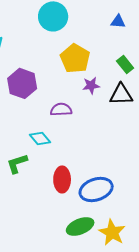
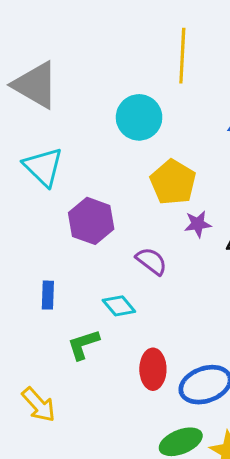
purple semicircle: (61, 109) -> (151, 261), turned 40

